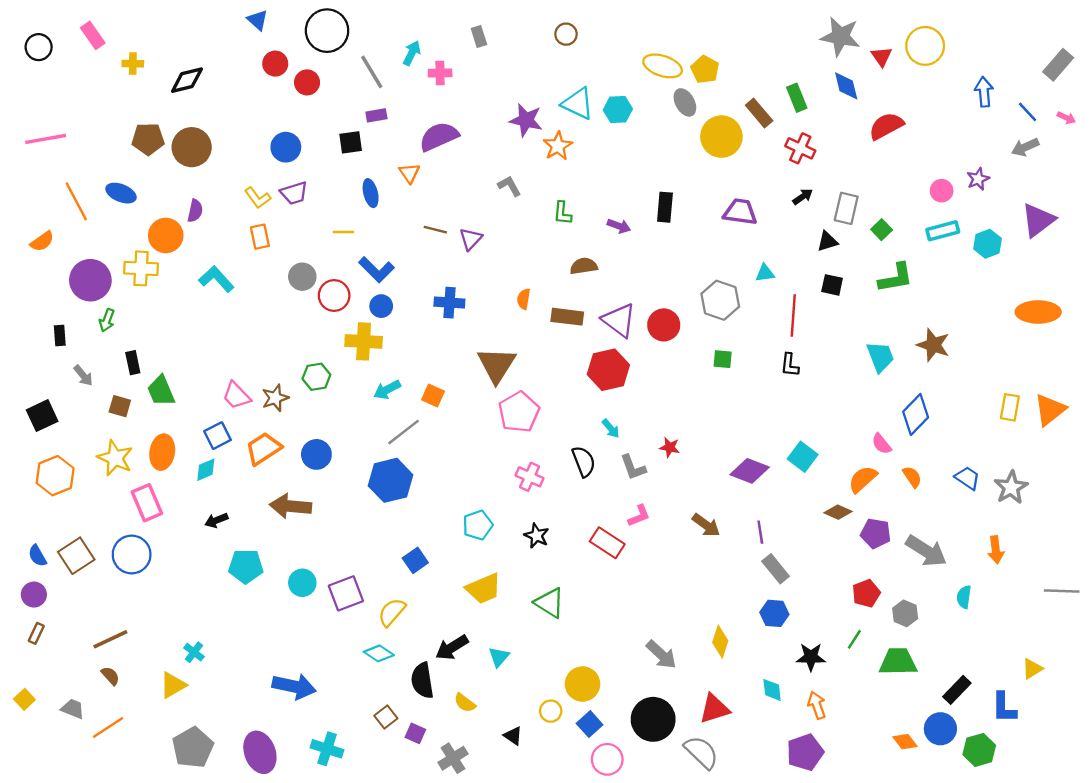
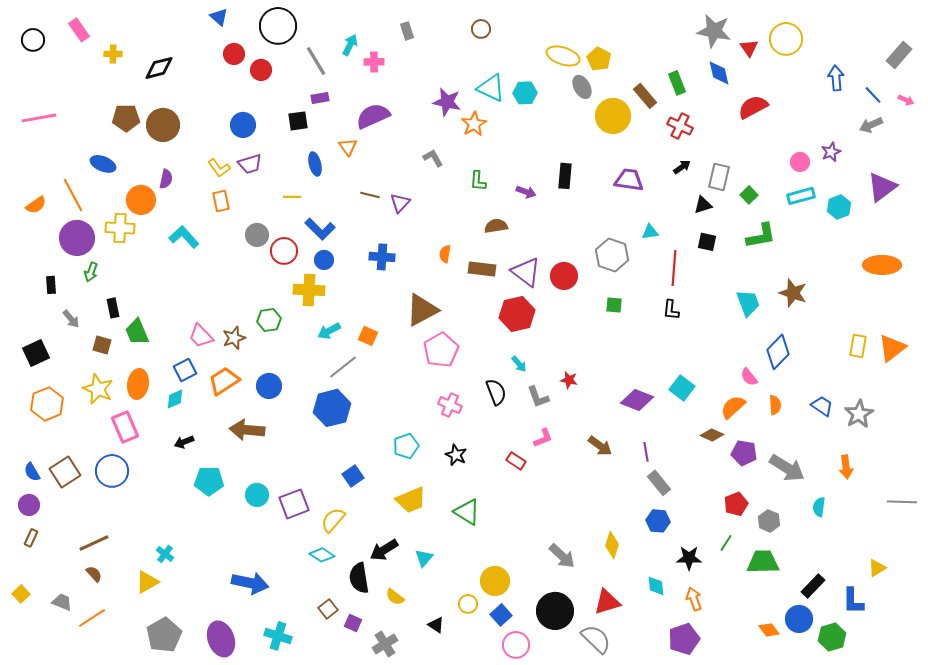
orange line: (76, 201) -> (73, 195), moved
brown triangle: (497, 365) -> (422, 310), turned 30
orange semicircle: (912, 477) -> (775, 405), turned 30
red rectangle: (607, 543) -> (516, 461), size x0.7

